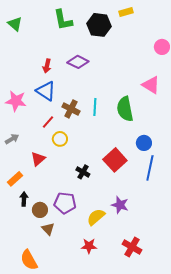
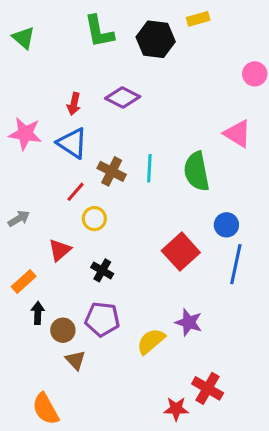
pink star: (16, 101) -> (25, 134), moved
black cross: (83, 172) -> (102, 270), moved
red star: (89, 246) -> (176, 409), moved

